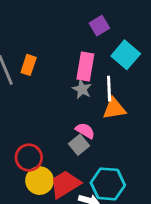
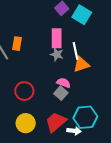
cyan square: (126, 55) -> (82, 15), moved
red circle: (29, 158) -> (24, 91), moved
yellow circle: (40, 181) -> (26, 123), moved

